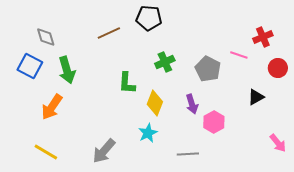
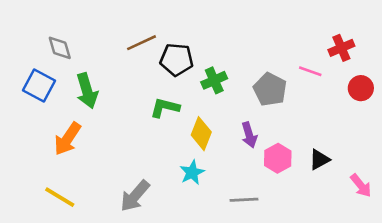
black pentagon: (149, 18) -> (177, 60), moved
green L-shape: (127, 83) -> (165, 108), turned 100
black triangle: (256, 97) -> (319, 160), moved

